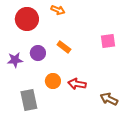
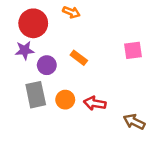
purple star: (15, 60) -> (25, 50), moved
gray rectangle: (29, 100) -> (36, 95), moved

